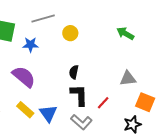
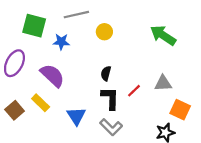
green arrow: (125, 33) -> (163, 35), size x1.4
red line: (103, 103) -> (134, 91), moved
yellow rectangle: (25, 110) -> (41, 103), moved

